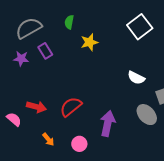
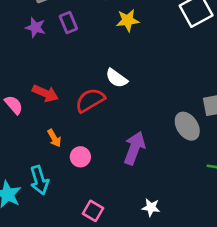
white semicircle: (136, 78) -> (117, 78), moved
purple arrow: (108, 123) -> (134, 148), moved
pink circle: (79, 144) -> (80, 157), moved

